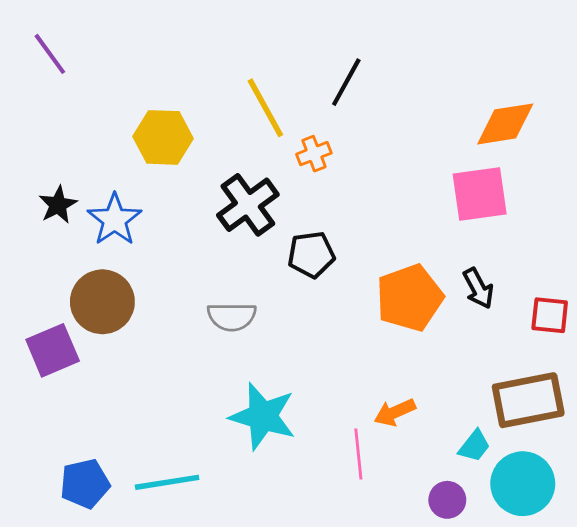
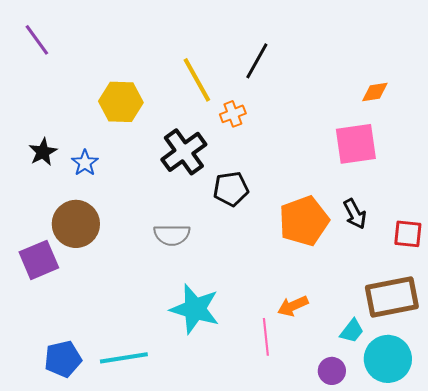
orange diamond: (505, 124) -> (375, 92), size x0.6
blue star: (115, 220) -> (85, 163), size x0.7

